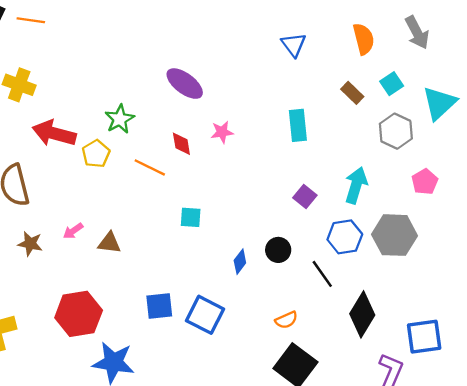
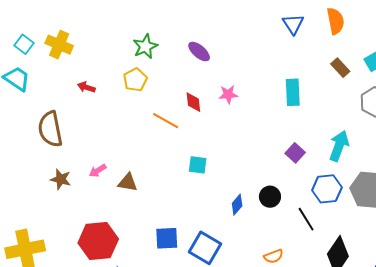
orange semicircle: (364, 39) -> (335, 21), moved
purple ellipse: (185, 84) -> (199, 52), size x0.7
green star: (120, 119) -> (145, 47), moved
red arrow: (54, 133) -> (86, 87), size x0.5
yellow pentagon: (96, 154) -> (135, 80), moved

